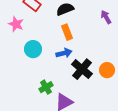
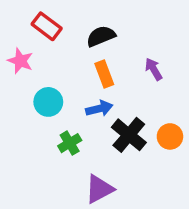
purple arrow: (106, 17) -> (154, 69), moved
green cross: (46, 87) -> (70, 143), moved

